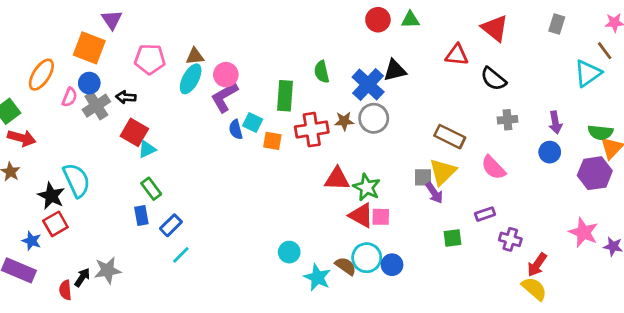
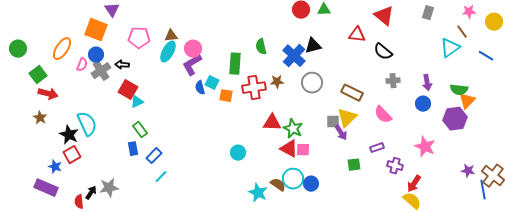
gray circle: (374, 118) -> (312, 83), moved
pink star: (584, 232) -> (425, 147), moved
cyan circle: (289, 252) -> (238, 153), moved

